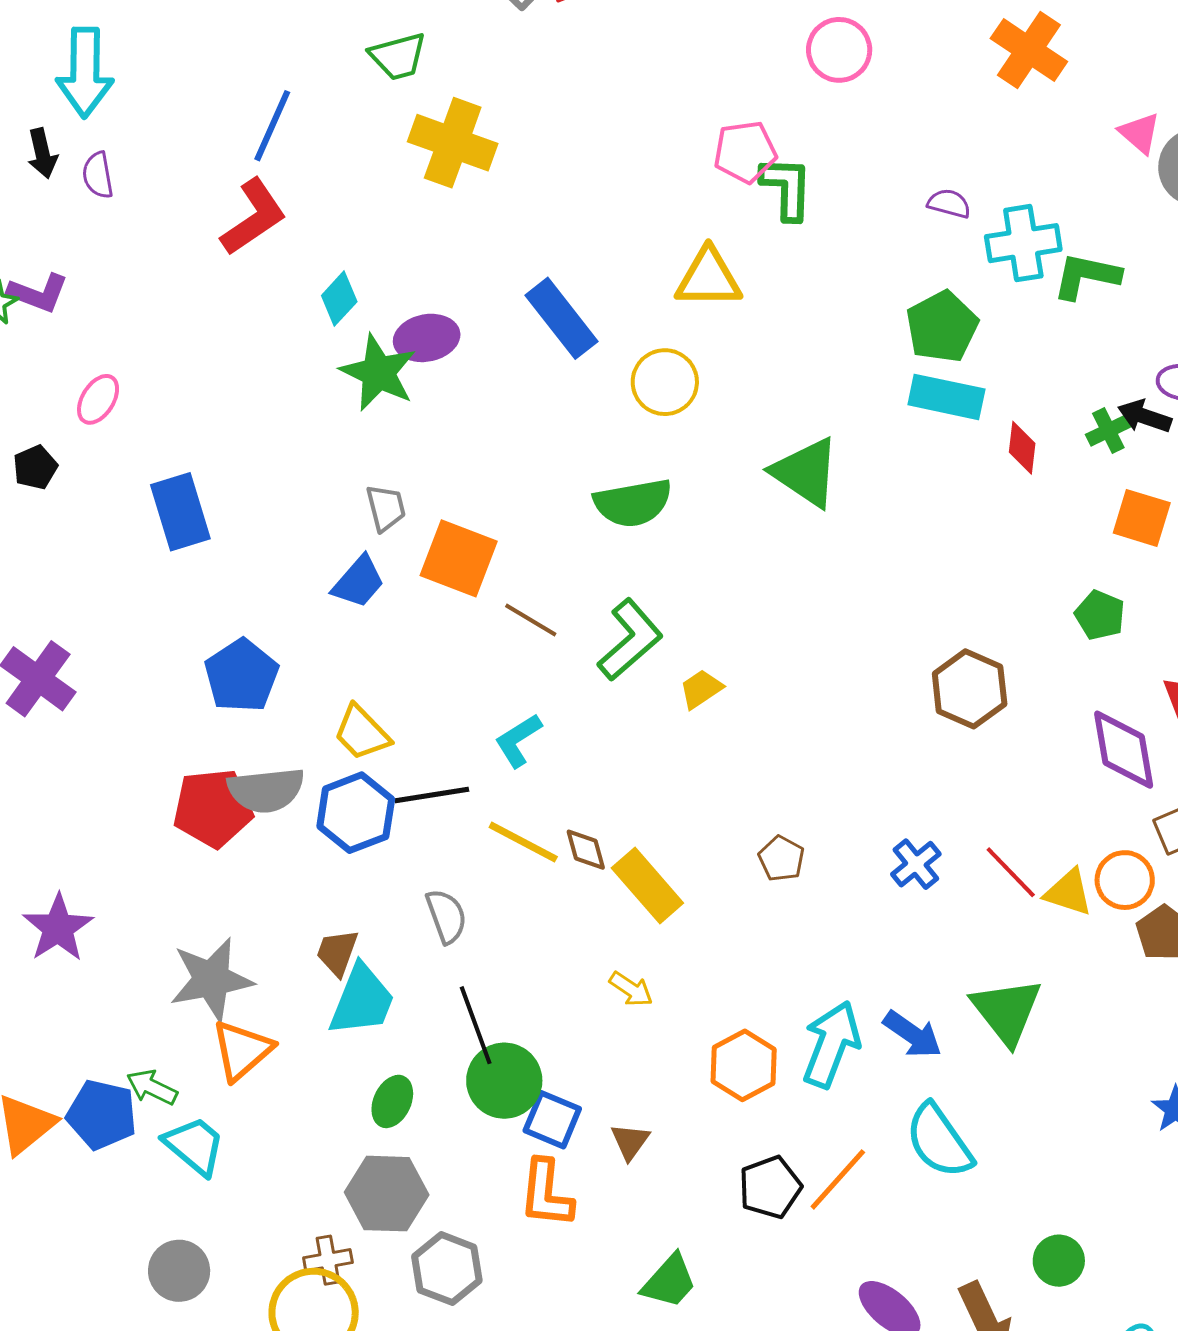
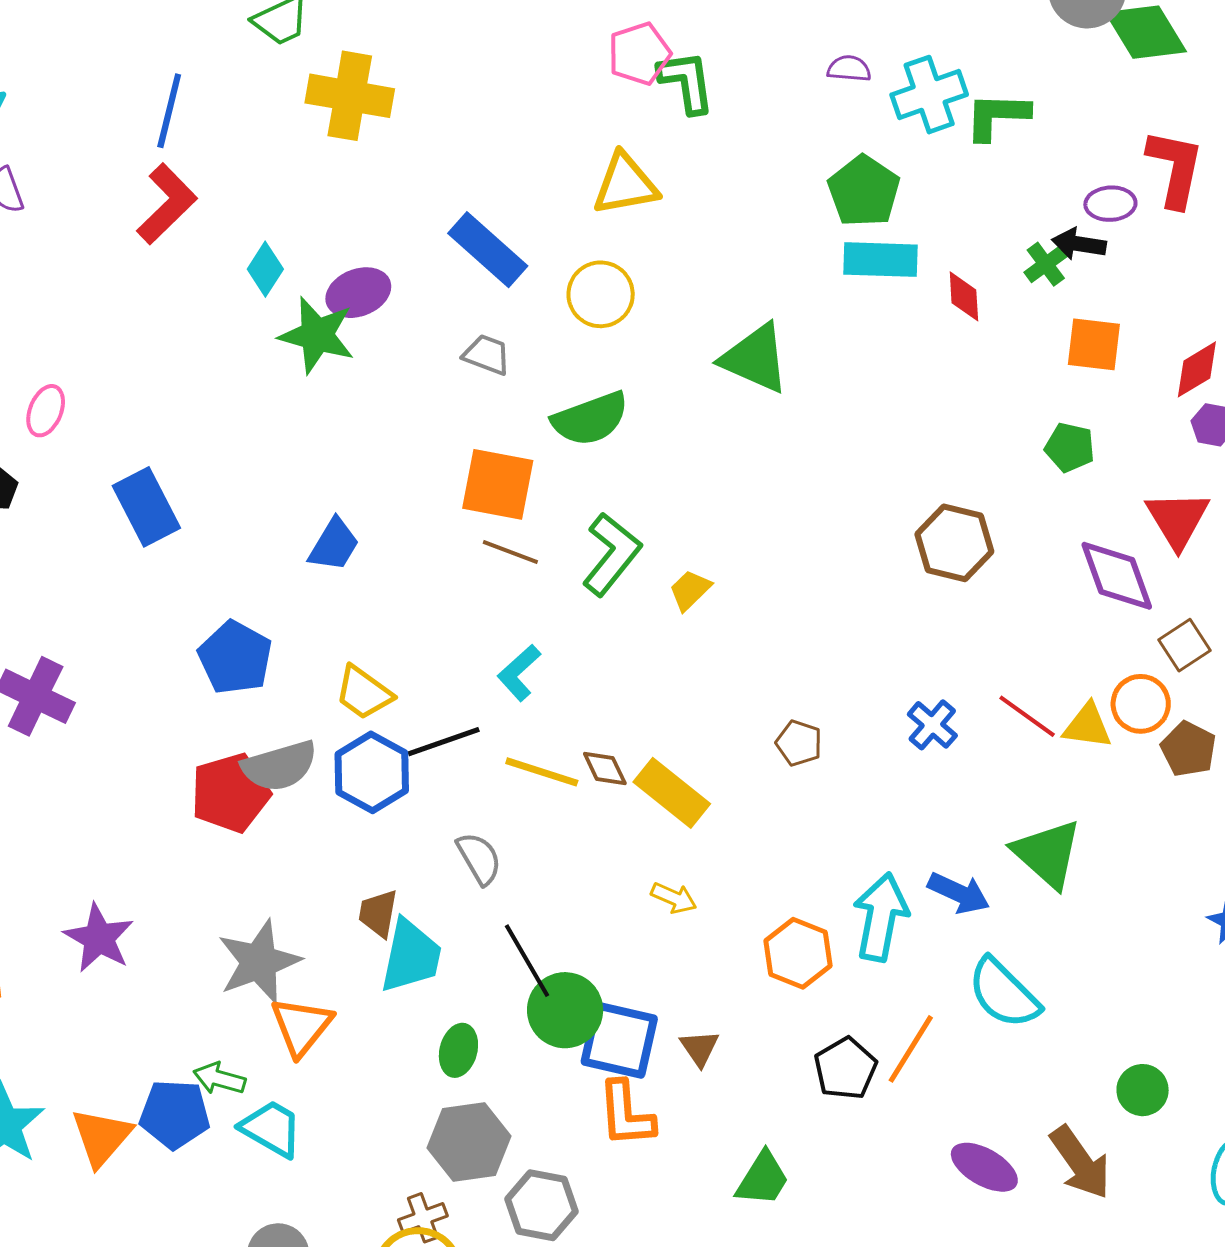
gray trapezoid: (386, 508) -> (487, 355), moved, turned -45
orange square: (459, 558) -> (498, 484), moved
blue square: (552, 1120) -> (619, 1040), size x1.4

